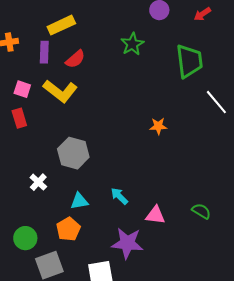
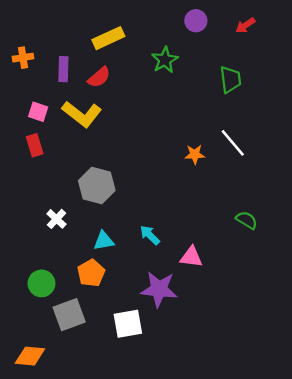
yellow rectangle: (61, 25) -> (108, 38), moved
green trapezoid: (189, 61) -> (230, 79), size x0.7
white line: (216, 102) -> (233, 143), moved
green semicircle: (201, 211) -> (247, 220), moved

